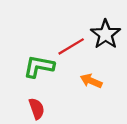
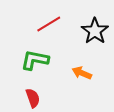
red line: (71, 46) -> (49, 24), moved

